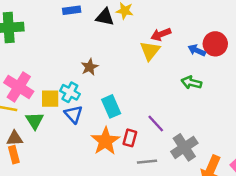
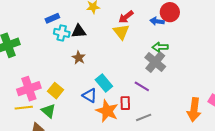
black triangle: (105, 17) -> (79, 31), moved
pink cross: (19, 87) -> (29, 89), turned -35
cyan cross: (70, 92) -> (62, 33), moved
yellow square: (50, 99) -> (55, 91), turned -35
blue triangle: (73, 114) -> (90, 95), moved
gray cross: (184, 147) -> (155, 62), moved

